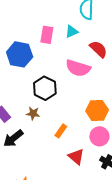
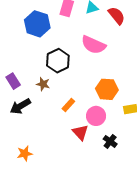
red semicircle: (98, 49) -> (117, 16), moved
pink circle: (99, 136) -> (96, 116), moved

